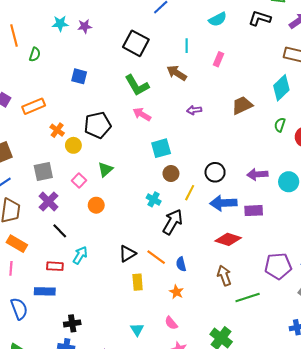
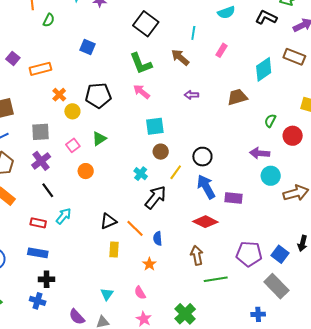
cyan diamond: (281, 88) -> (264, 69), moved
purple arrow: (257, 174) -> (260, 153), moved
blue arrow: (223, 203) -> (206, 187), turned 55
blue rectangle: (45, 291) -> (38, 253), moved

